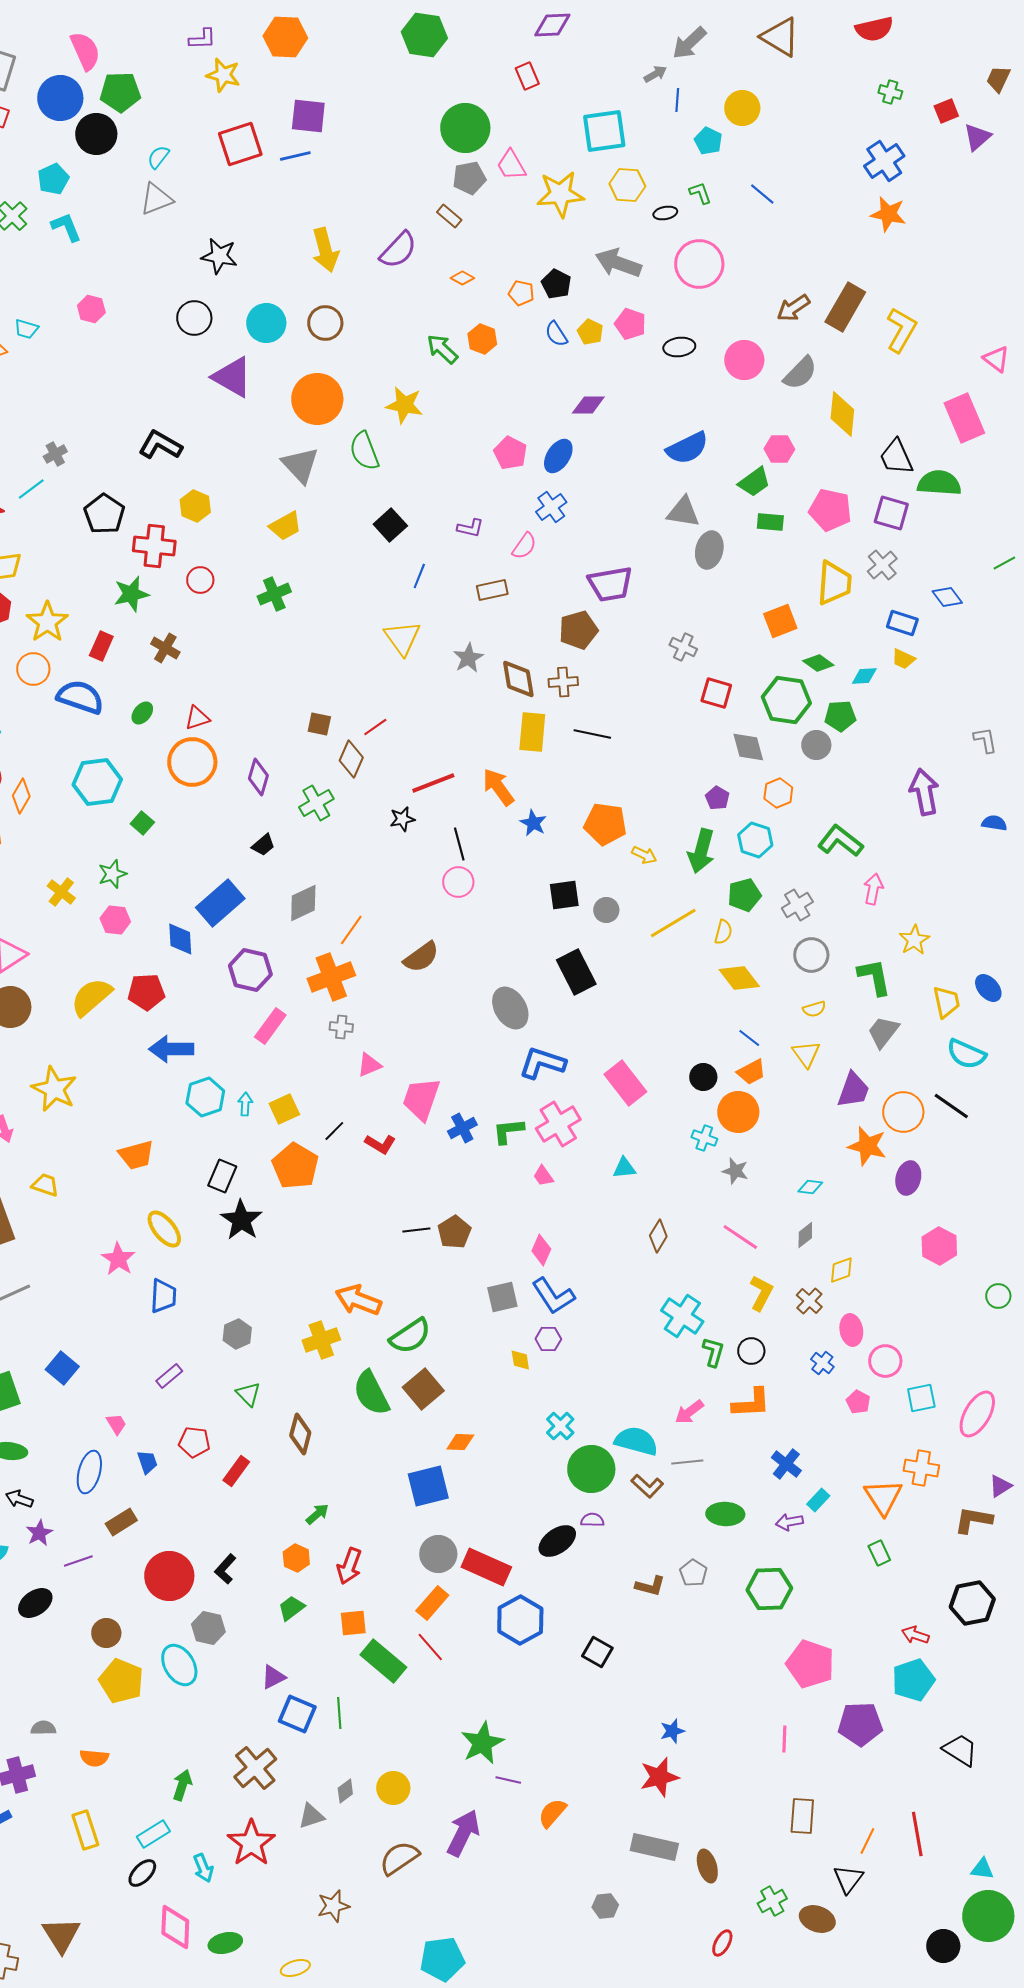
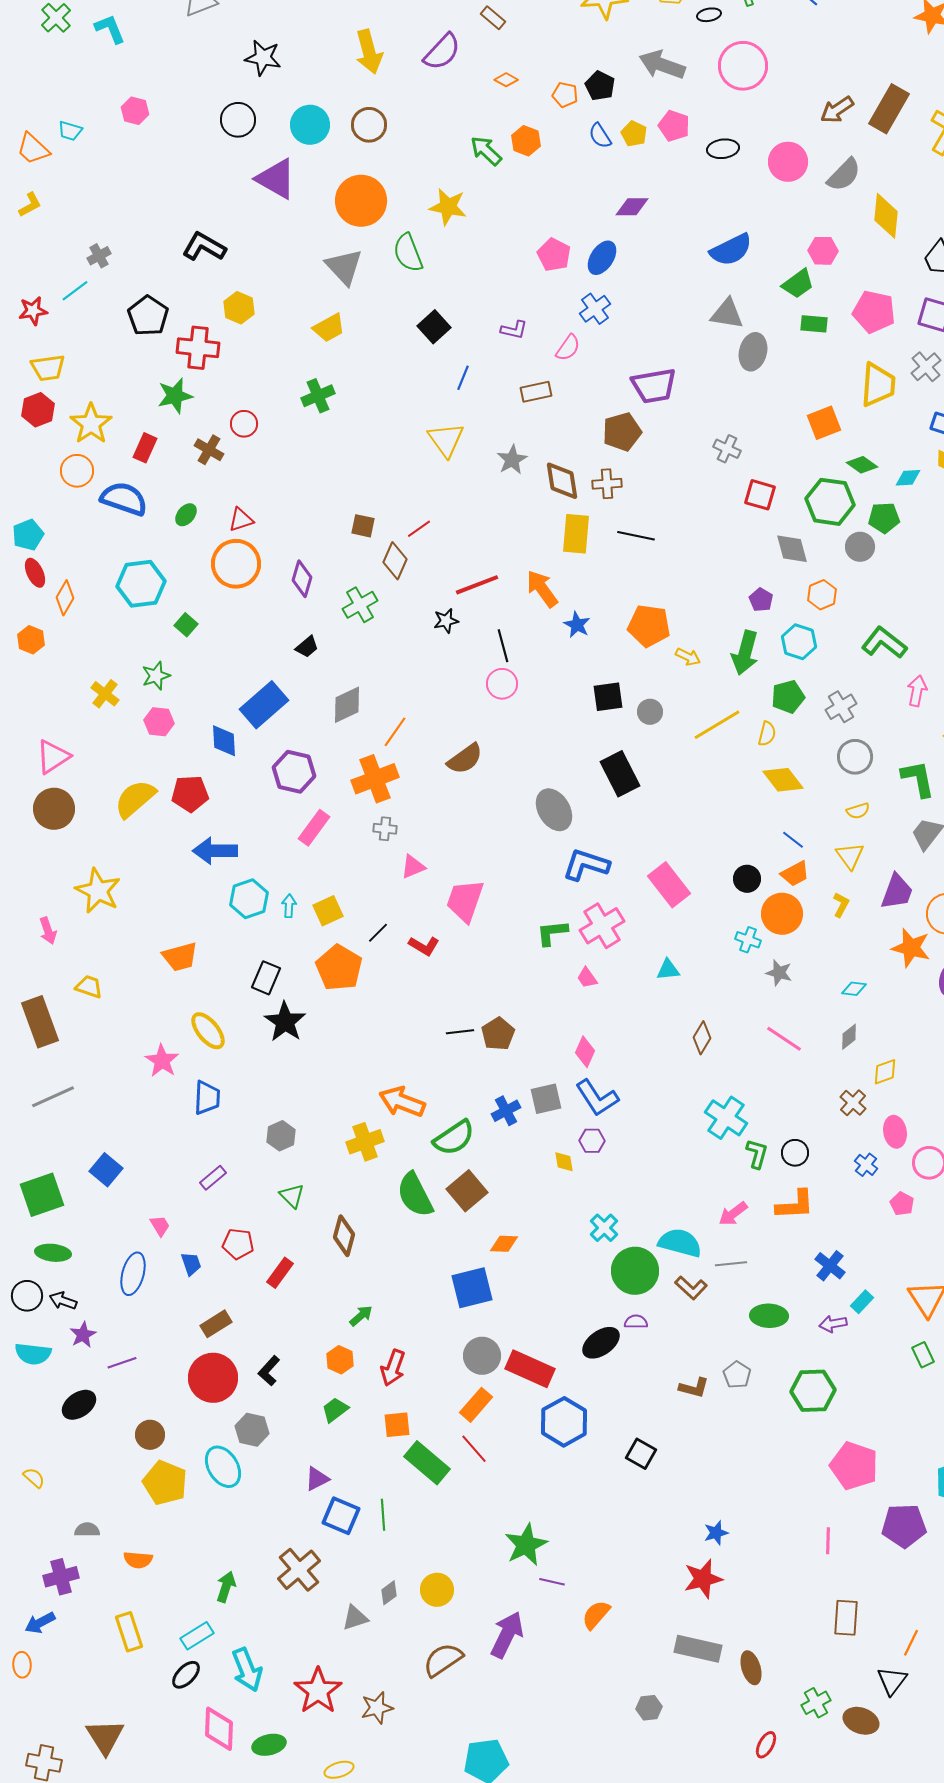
red circle: (200, 580) -> (244, 424), moved
blue cross: (462, 1128) -> (506, 1111), moved
yellow L-shape: (761, 1293) -> (841, 905), moved, size x0.7
brown rectangle: (121, 1522) -> (216, 1324), moved
red star: (251, 1843) -> (318, 1691), moved
cyan arrow: (203, 1868) -> (247, 1670), size x1.5

